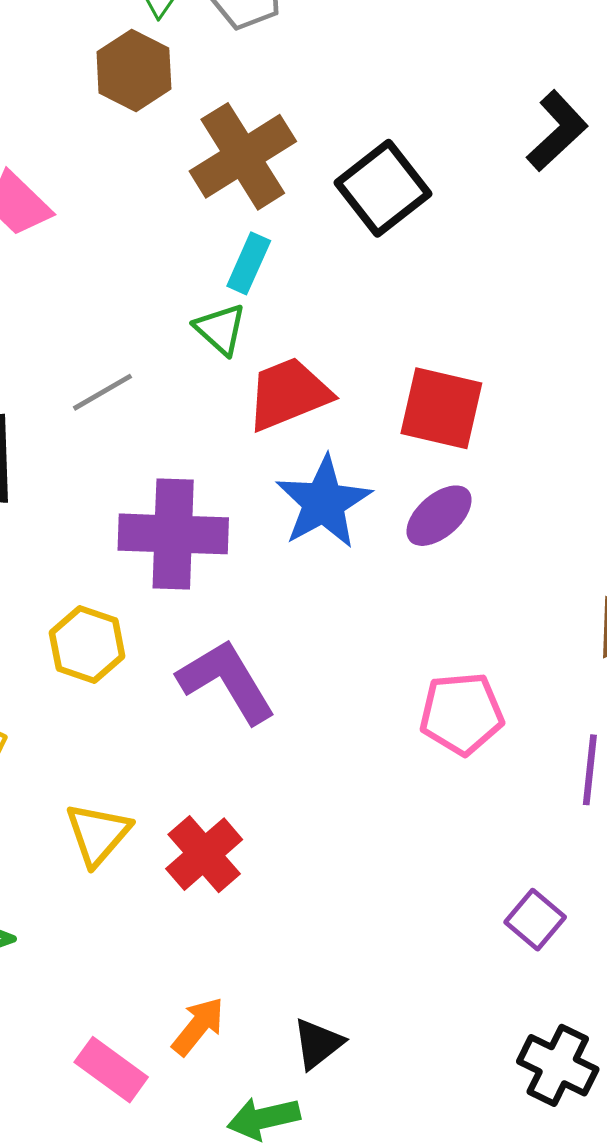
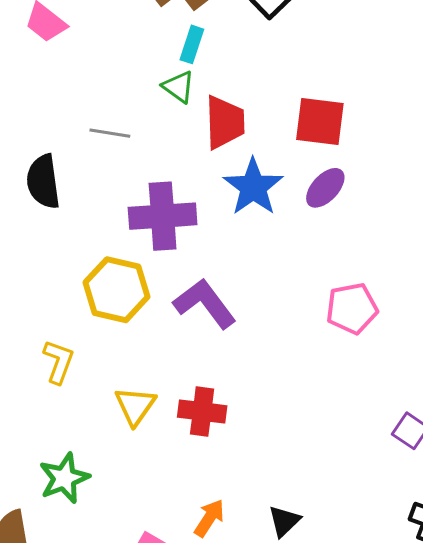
gray line: (103, 392) -> (110, 133), turned 45
red trapezoid: (288, 394) -> (225, 122), turned 116
yellow hexagon: (87, 644) -> (117, 290), size x1.4
red cross: (204, 854) -> (202, 411), turned -36

